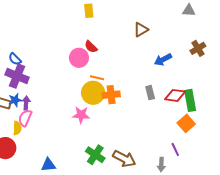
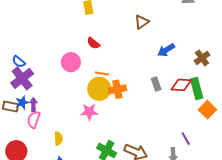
brown cross: (198, 48) -> (202, 58), moved
pink circle: (79, 58) -> (71, 62), moved
purple cross: (17, 76) -> (22, 78), turned 35
orange square: (186, 123) -> (207, 110), moved
yellow semicircle: (17, 128) -> (58, 139), moved

